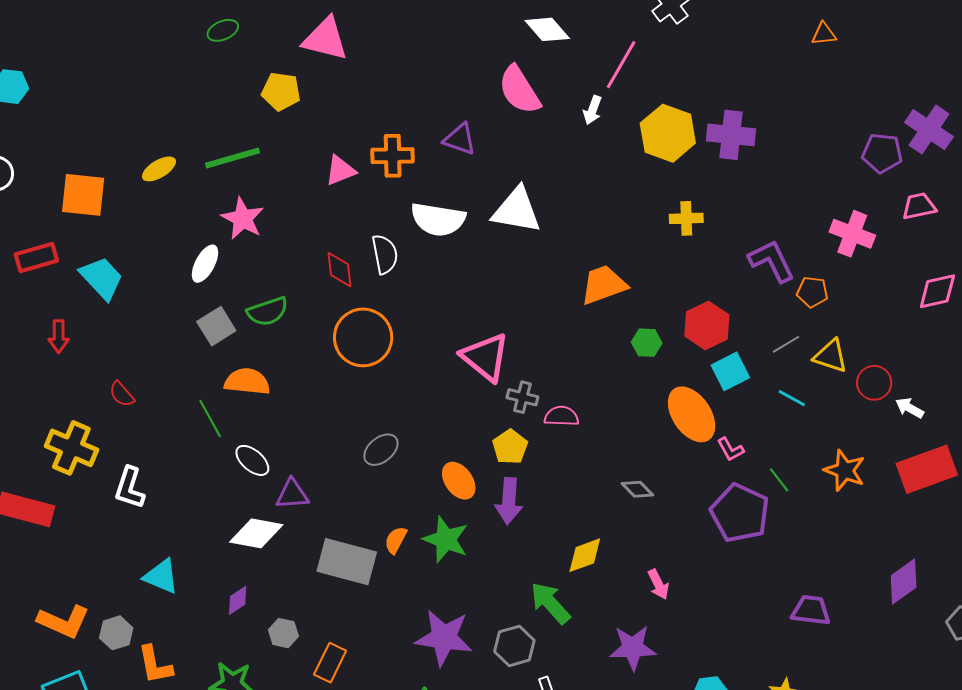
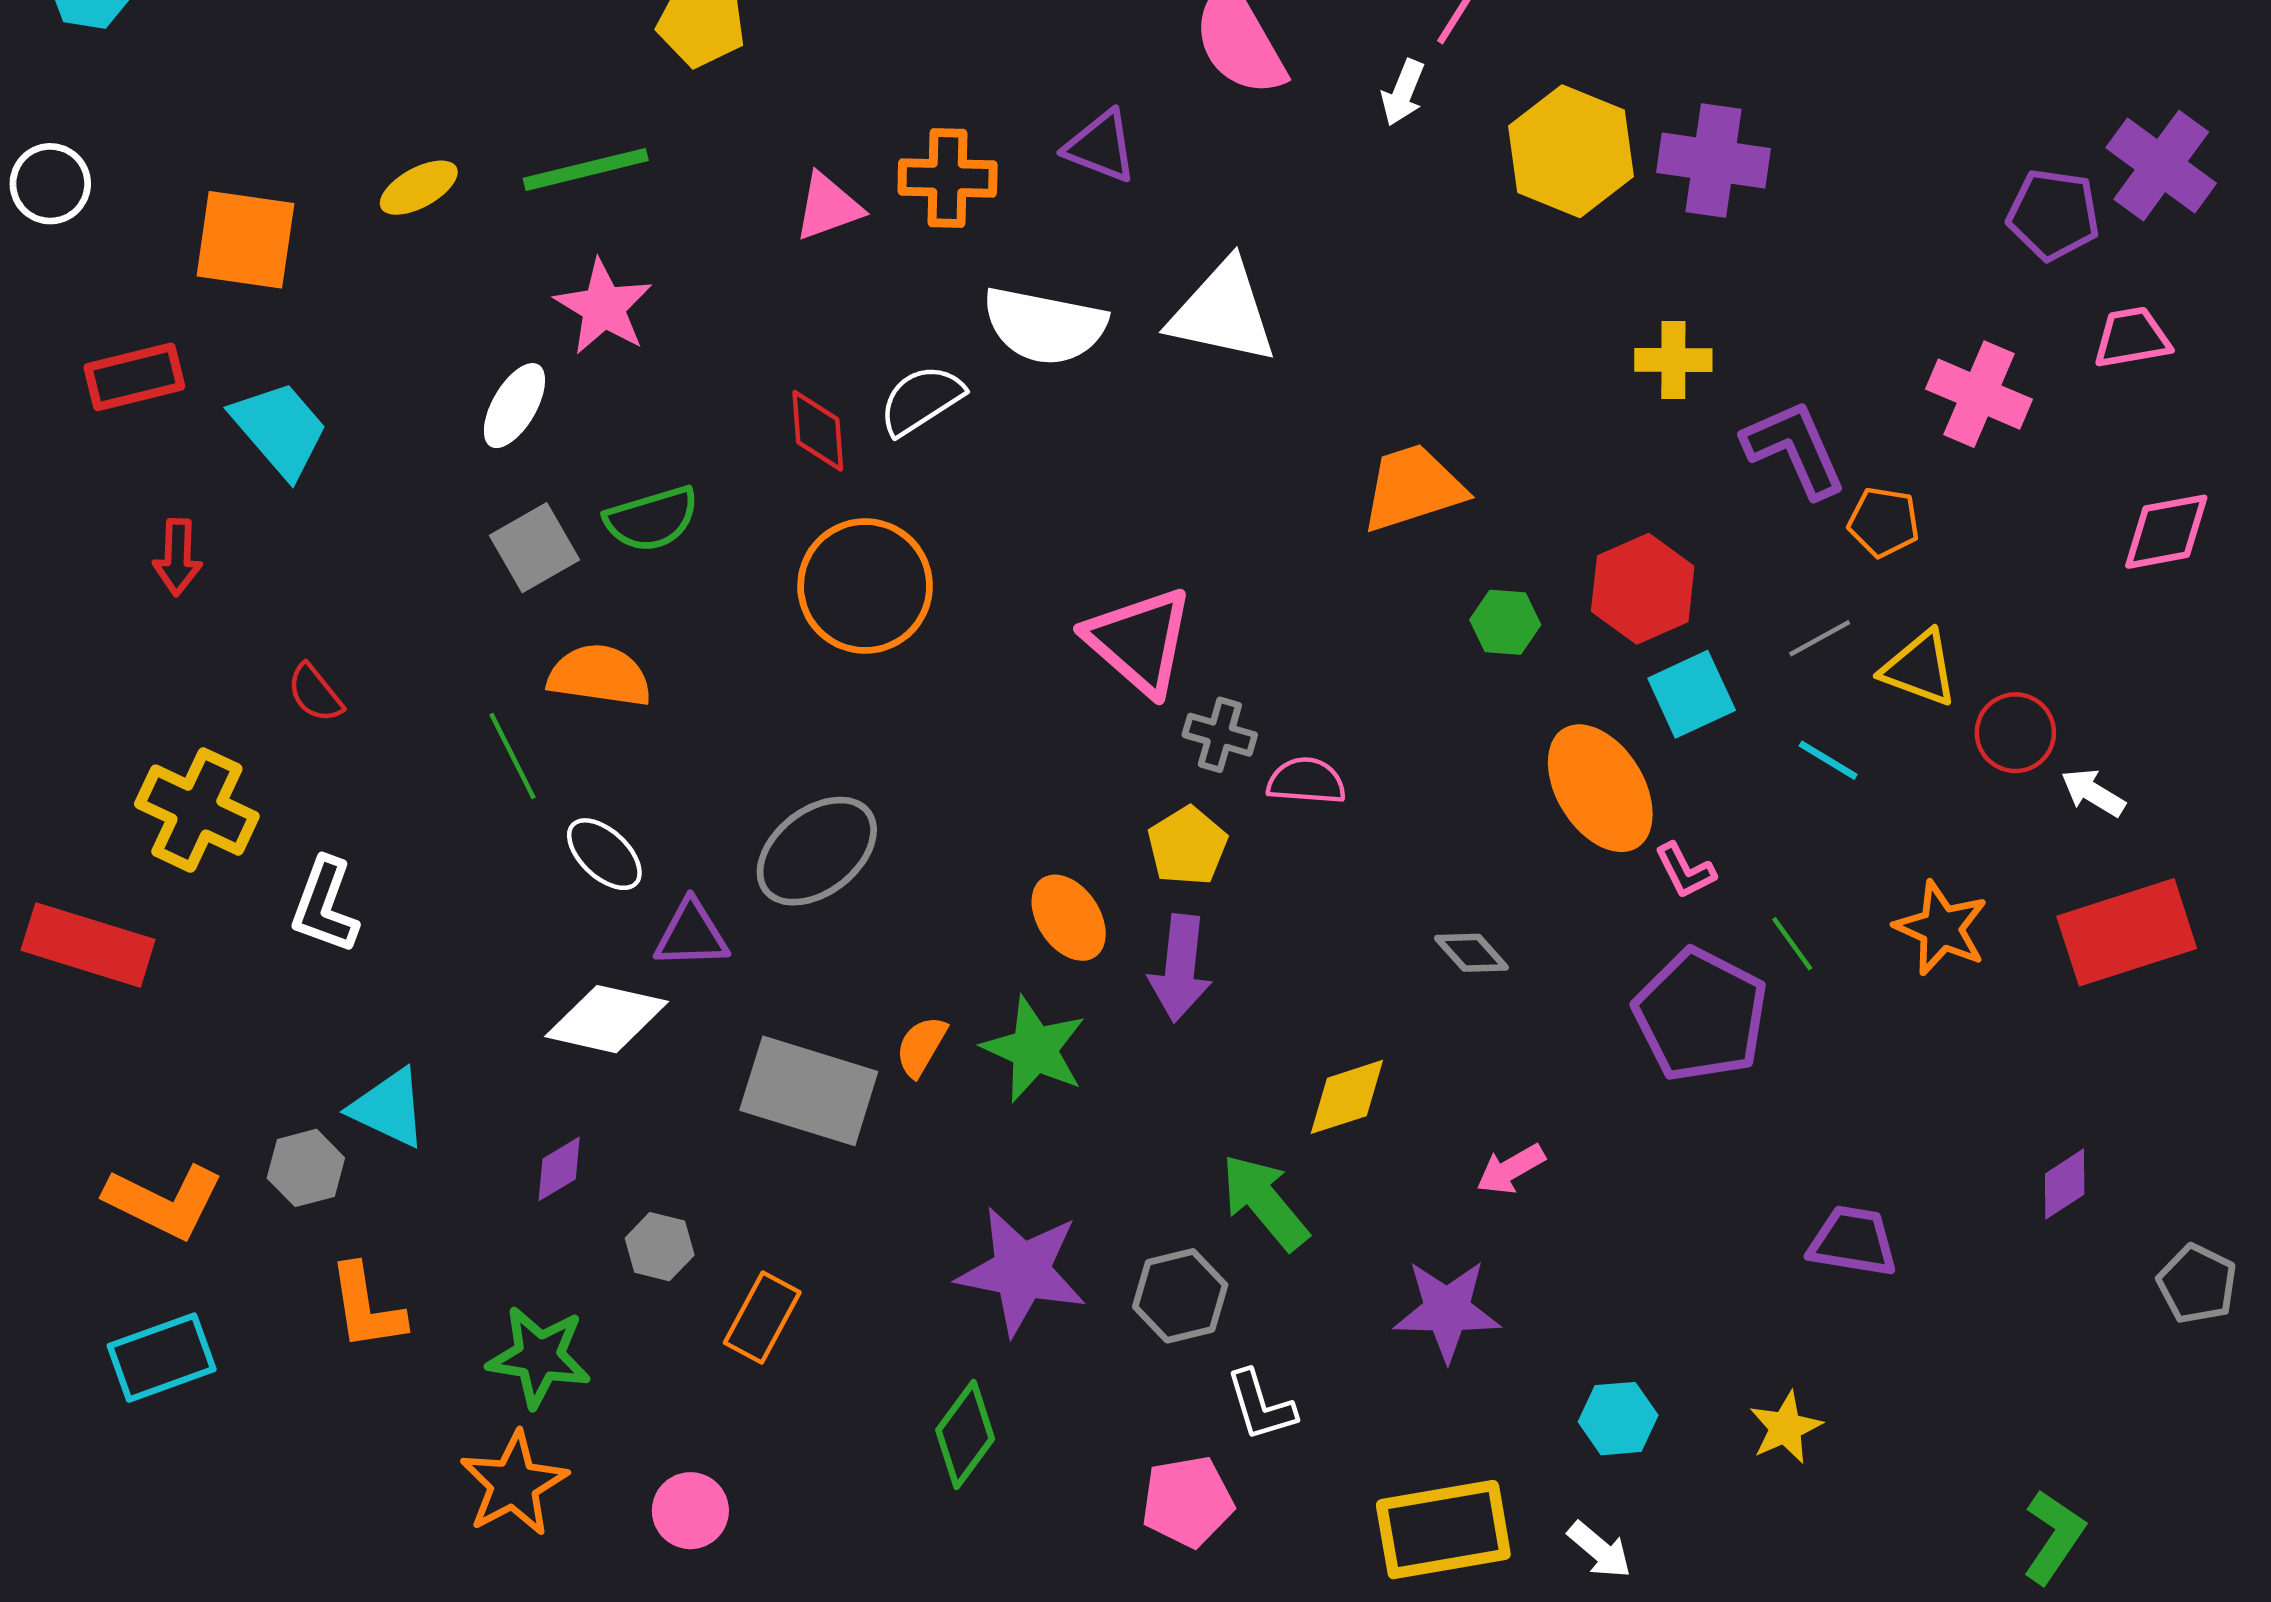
yellow cross: (686, 218) -> (1673, 360), moved
white semicircle: (385, 254) -> (921, 400), turned -114
gray ellipse: (381, 450) -> (817, 851), moved, size x1.5
purple diamond: (904, 582) -> (2065, 1184), size x0.7
pink arrow: (658, 584) -> (1511, 1169), turned 84
gray hexagon: (116, 633) -> (306, 1168), moved

